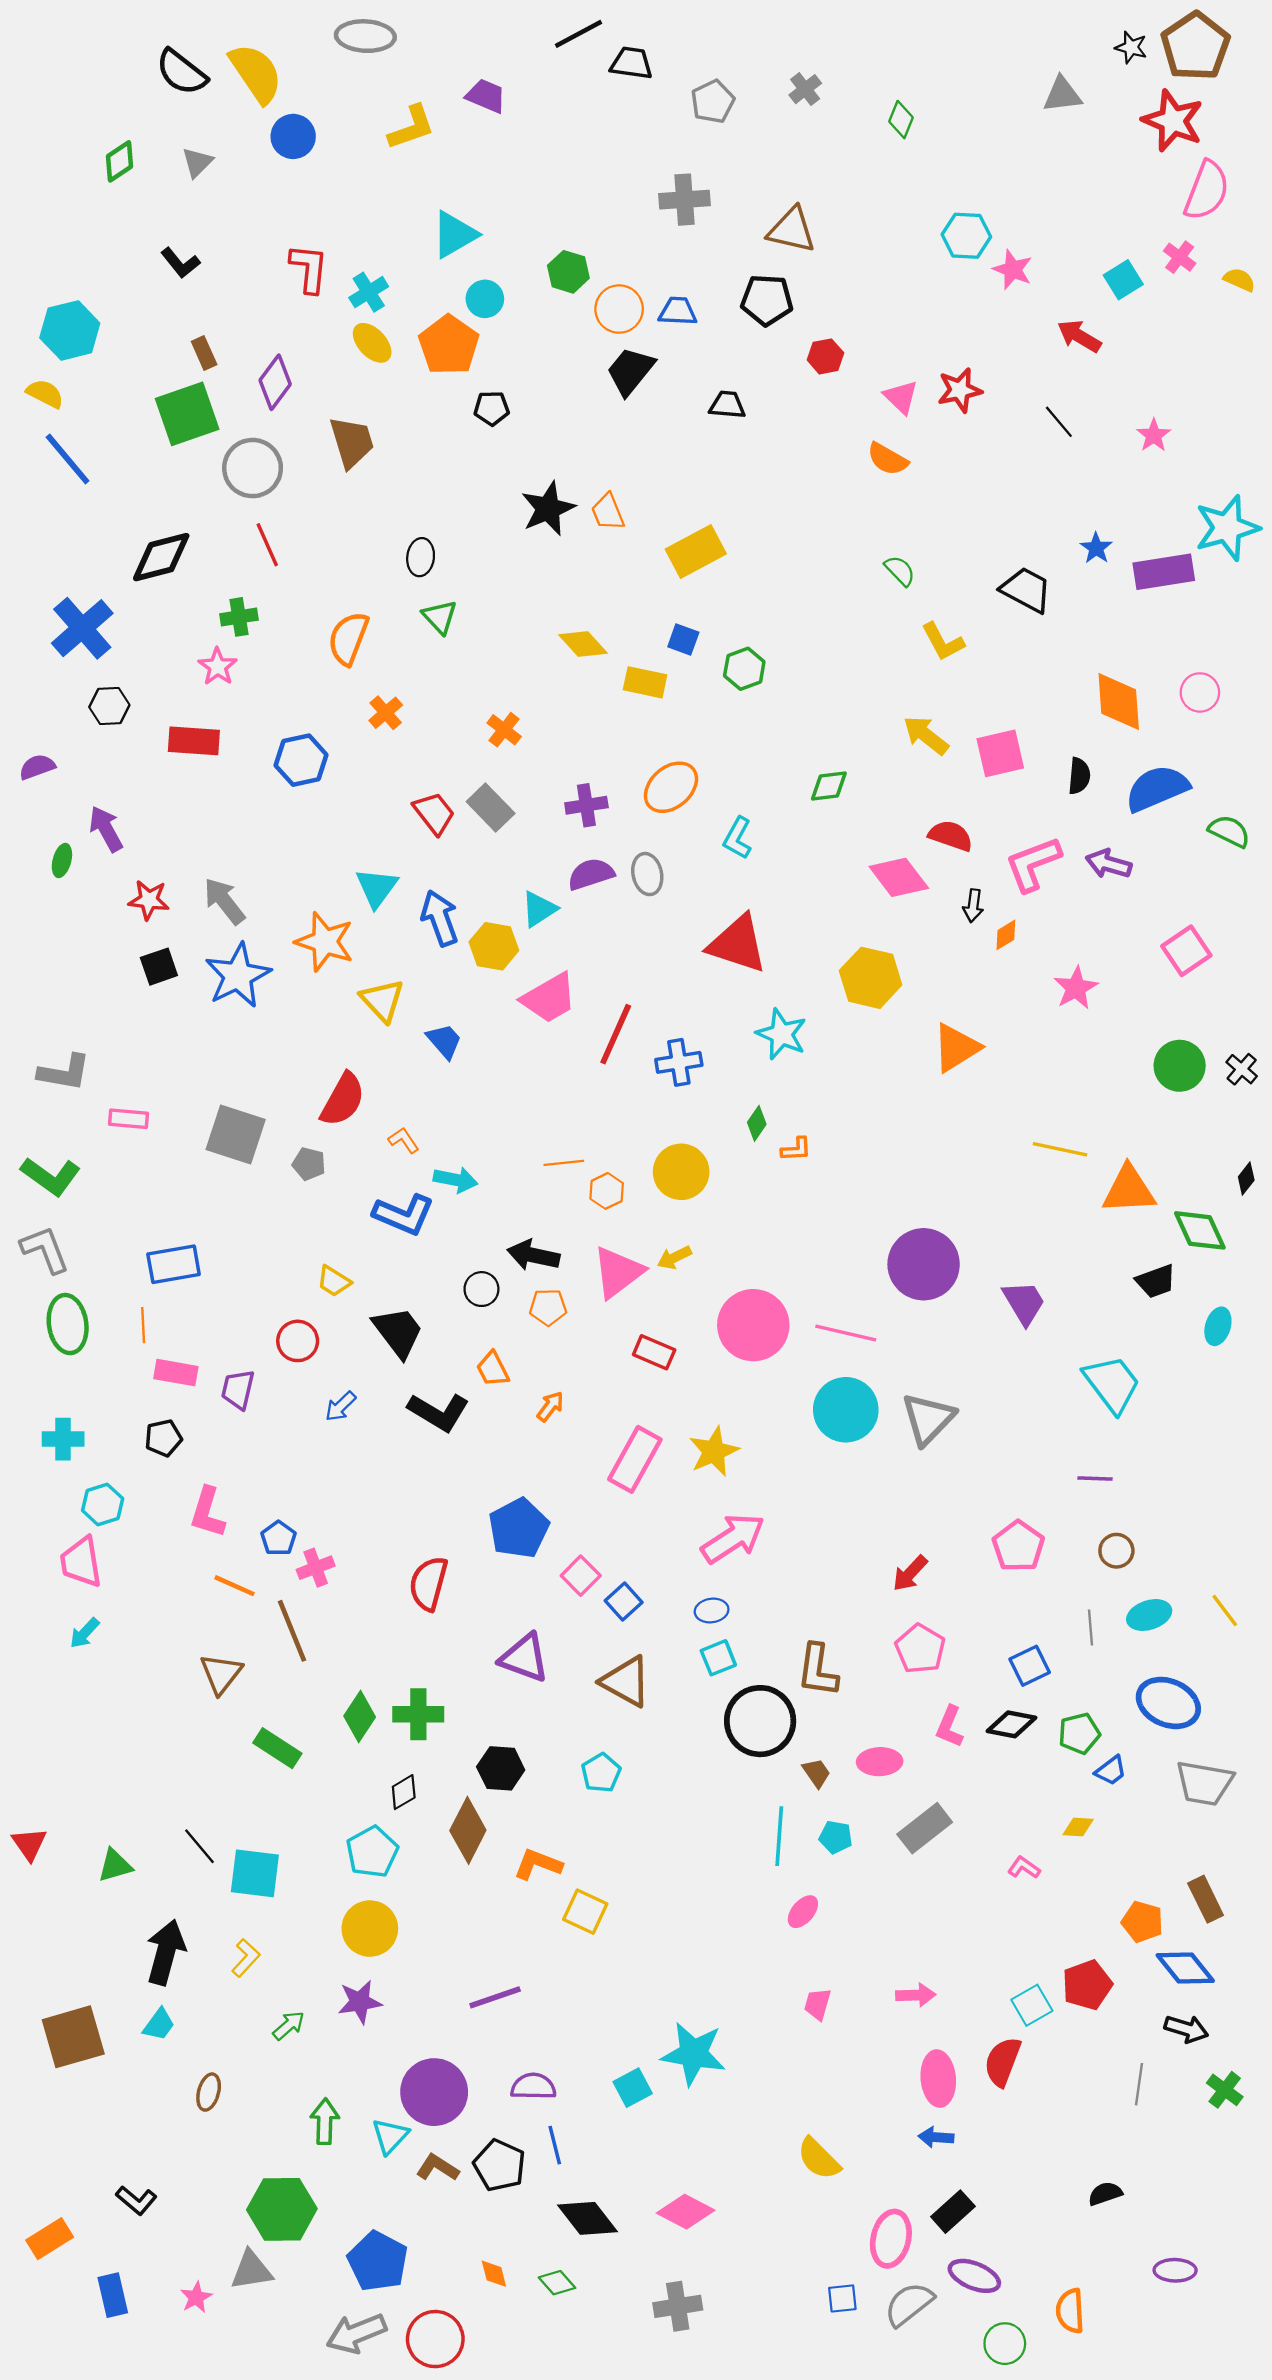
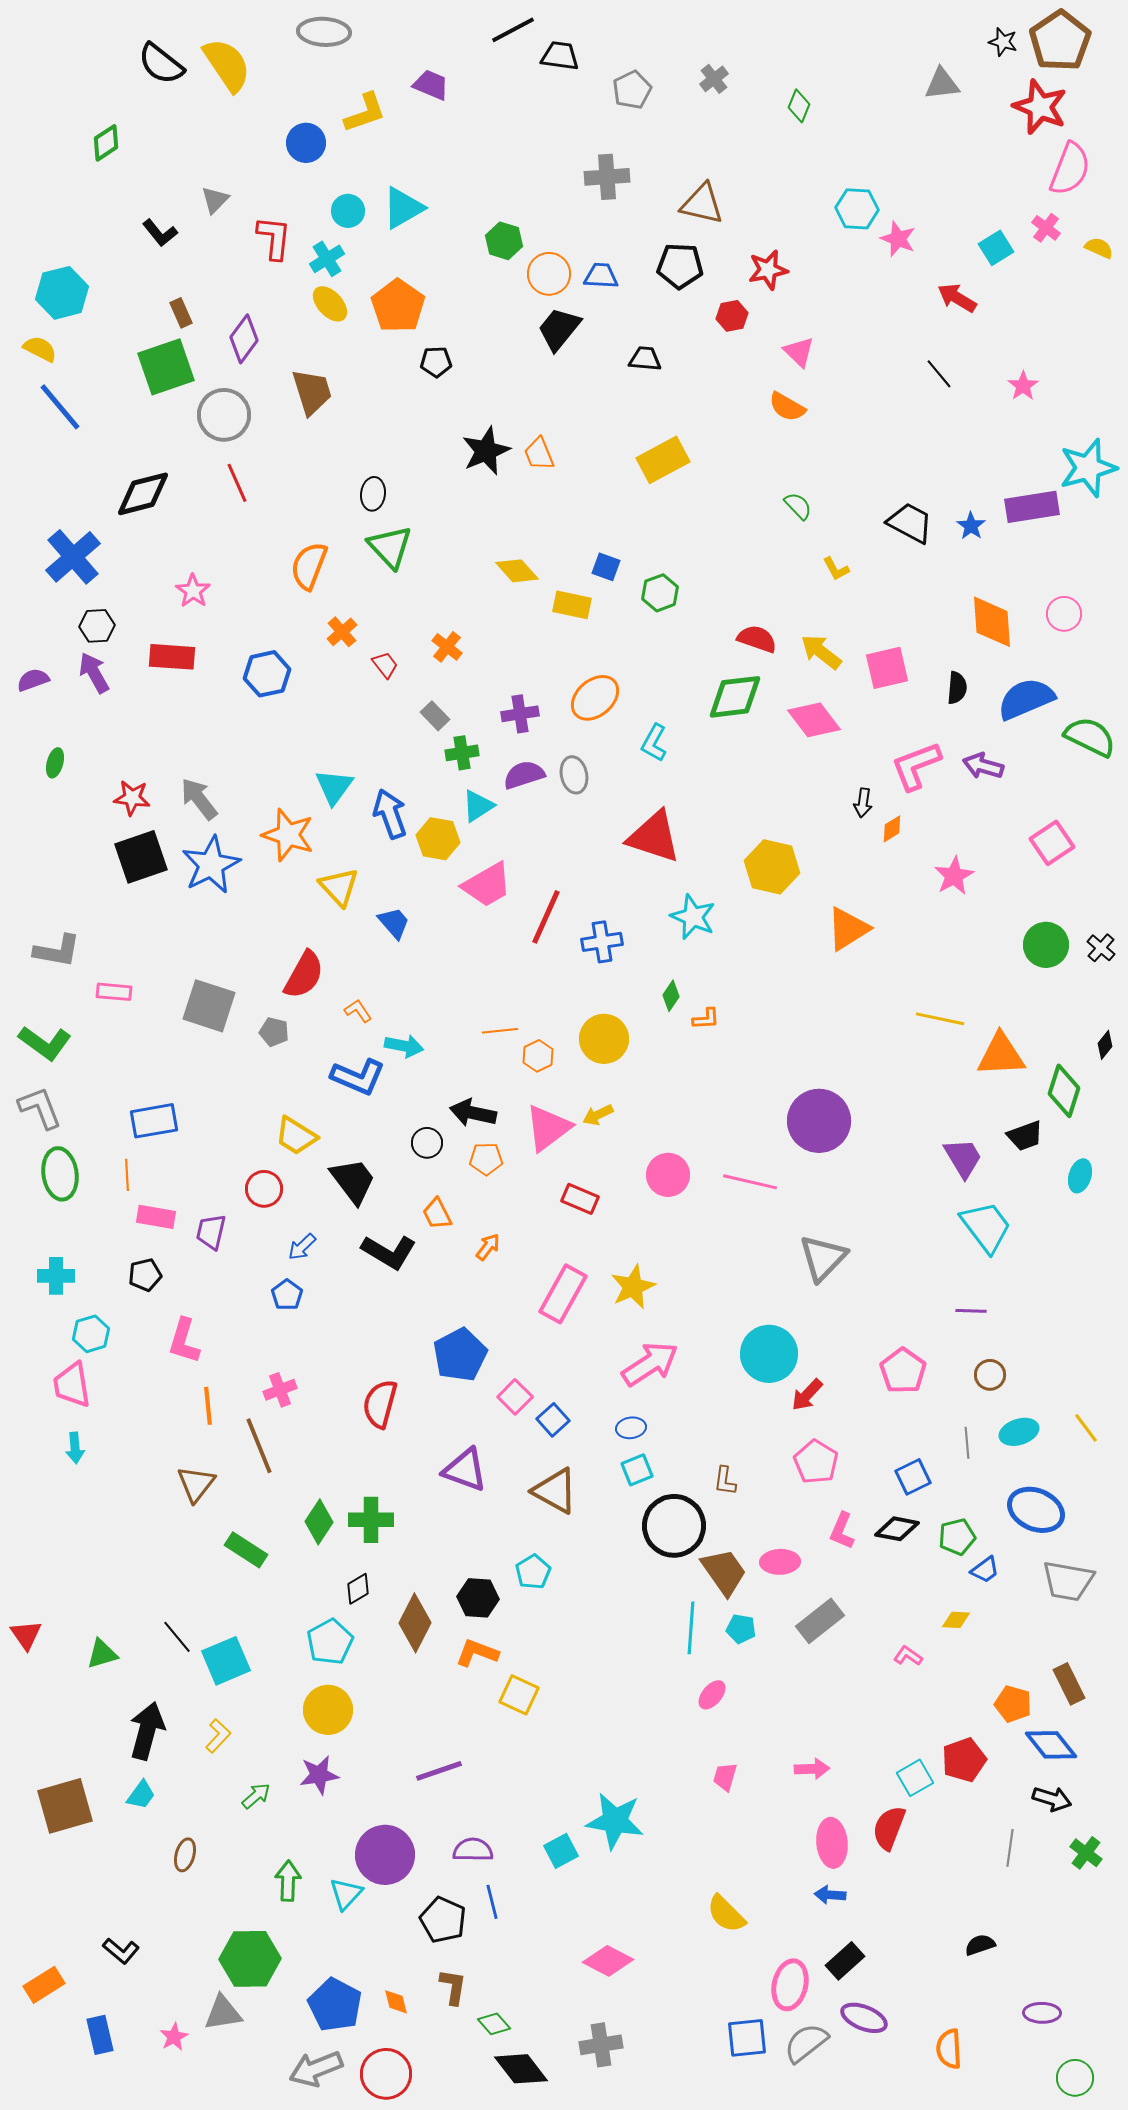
blue circle: (293, 136) -> (306, 143), moved
gray triangle: (197, 162) -> (215, 200), moved
cyan circle: (485, 299) -> (348, 211), moved
red star: (960, 390) -> (768, 270), moved
blue star: (1096, 548) -> (971, 526), moved
yellow rectangle: (696, 551) -> (663, 460), moved
green cross: (239, 617) -> (462, 753), moved
green triangle: (440, 617) -> (390, 547), size x1.4
yellow L-shape: (943, 642) -> (836, 569), size x0.7
green diamond: (829, 786) -> (735, 697), size x1.6
gray rectangle: (491, 808) -> (435, 716), size x0.7
red trapezoid: (434, 813) -> (385, 665), moved, size x0.7
purple arrow: (106, 829) -> (94, 673), moved
green semicircle: (1229, 831) -> (1090, 737), size x1.4
red semicircle: (951, 836) -> (757, 639), moved
pink diamond: (899, 877) -> (814, 720), moved
black square: (159, 967) -> (141, 857), size x1.6
green diamond: (1200, 1230) -> (1064, 1091), turned 42
yellow trapezoid: (334, 1281) -> (296, 1136), size x1.4
purple trapezoid: (1024, 1303) -> (963, 1158), moved
pink circle: (753, 1325) -> (668, 1175), size x0.7
cyan circle: (846, 1410) -> (769, 1354), moved
blue pentagon: (278, 1538) -> (287, 1295), moved
orange line: (235, 1586) -> (208, 1406), turned 60
cyan arrow: (85, 1633) -> (75, 1448), turned -48
brown L-shape: (818, 1670) -> (725, 1481), size x0.6
black hexagon: (501, 1768) -> (478, 1598), moved
brown trapezoid: (816, 1773) -> (724, 1572), size x1.8
cyan square: (255, 1873) -> (226, 1661), turned -30
brown L-shape: (438, 2168) -> (453, 1987), moved, turned 66
black diamond: (588, 2218) -> (521, 2069), moved
orange diamond: (494, 2274) -> (396, 2002), moved
blue square: (842, 2298) -> (747, 2038), size x1.5
green circle: (1005, 2344) -> (1075, 2078), moved

